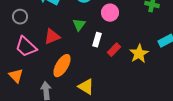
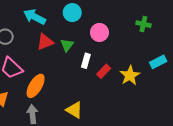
red triangle: (52, 37) -> (45, 42), moved
orange ellipse: (62, 66) -> (36, 86), moved

